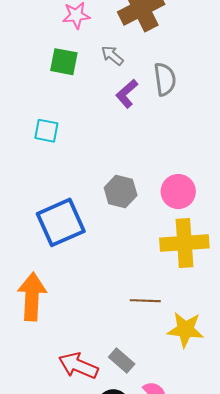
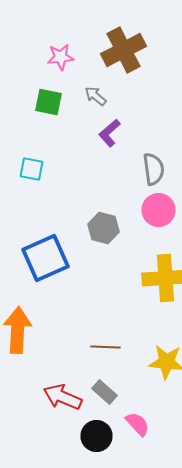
gray semicircle: (165, 79) -> (154, 169), moved
pink circle: (178, 191) -> (158, 210), moved
brown line: (145, 301) -> (106, 347), moved

